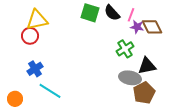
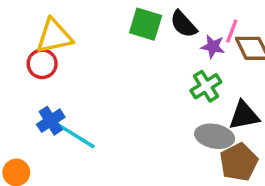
pink line: (131, 15) -> (232, 31), moved
purple star: (137, 27) -> (213, 47), moved
cyan line: (50, 91) -> (77, 136), moved

